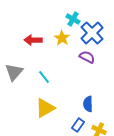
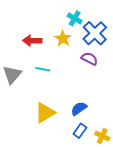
cyan line: (44, 77) -> (43, 69), moved, turned -40
blue semicircle: (88, 104) -> (79, 109), moved, turned 56

